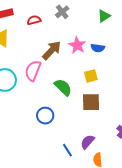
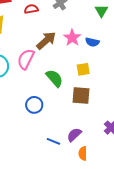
green triangle: (104, 16) -> (101, 11), turned -32
blue line: (67, 150) -> (53, 141), turned -40

